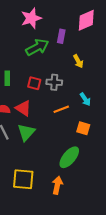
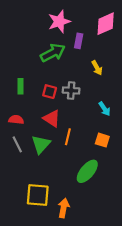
pink star: (31, 18) -> (59, 22), moved
red triangle: (23, 108) -> (52, 119), moved
orange line: (61, 109) -> (68, 137), moved, turned -56
orange arrow: (57, 185) -> (64, 208), moved

